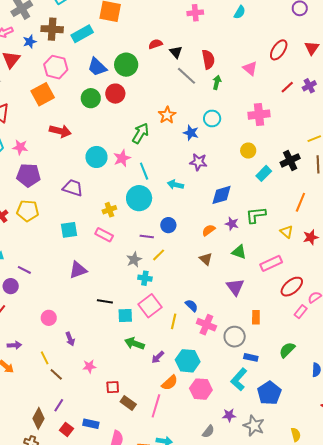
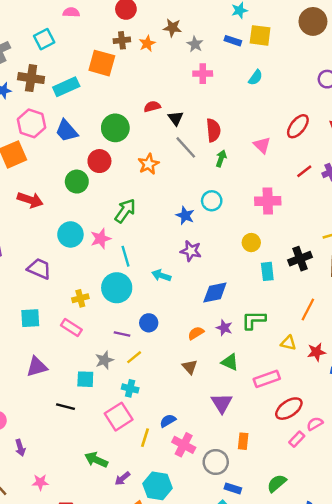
blue trapezoid: (97, 67) -> (67, 131), moved
green circle: (91, 98) -> (77, 182), moved
orange star: (167, 115) -> (149, 164), moved
cyan rectangle: (264, 173) -> (267, 271), turned -56
yellow triangle: (287, 232) -> (288, 343), turned -32
cyan cross: (145, 278) -> (130, 388), moved
blue semicircle: (192, 306) -> (168, 421), turned -80
cyan square: (125, 315) -> (85, 379), moved

